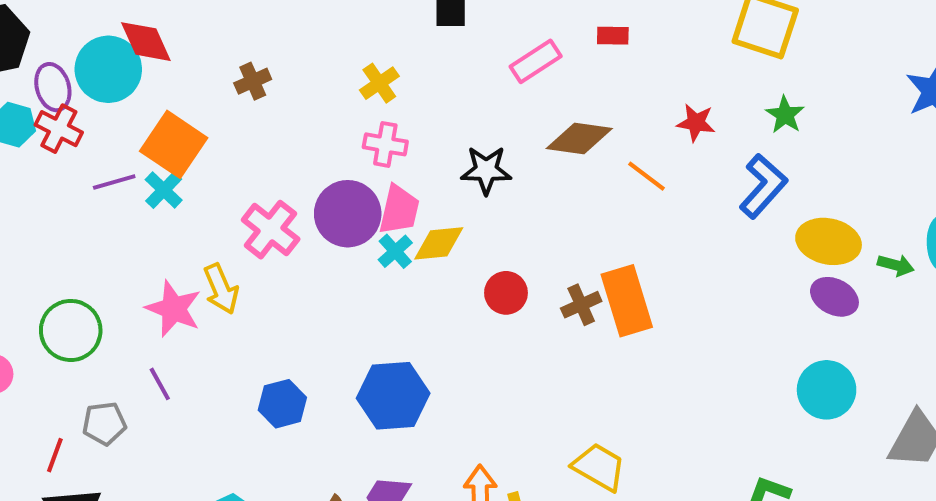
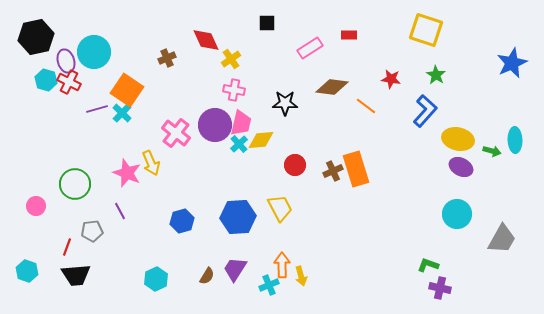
red diamond: (146, 42) -> (206, 40), moved
yellow trapezoid: (599, 467) -> (280, 208), moved, turned 32

